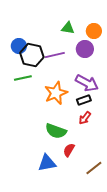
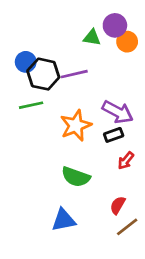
purple circle: (85, 49) -> (115, 25), moved
red arrow: (85, 118) -> (126, 161), moved
red semicircle: (69, 150) -> (118, 205), moved

